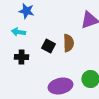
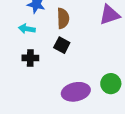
brown semicircle: (68, 43) -> (63, 18), moved

